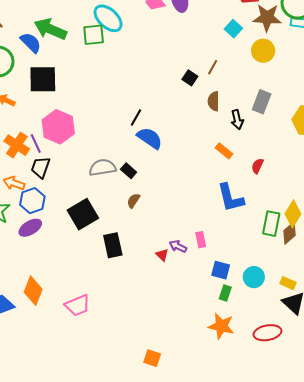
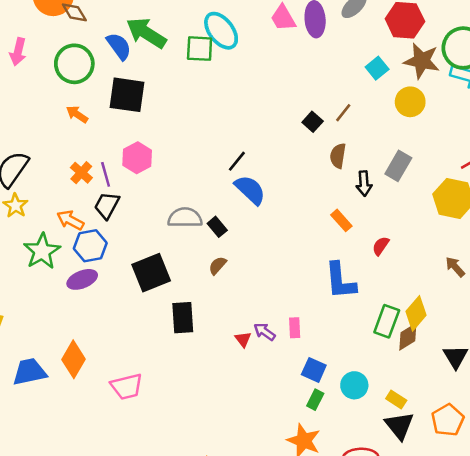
pink hexagon: (58, 127) -> (137, 158), size x0.7
orange cross: (17, 145) -> (81, 173), size x0.7

